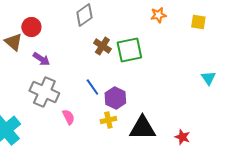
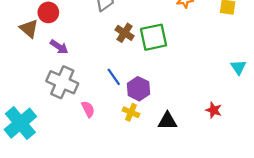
yellow cross: (108, 120) -> (131, 112), turned 35
black triangle: (142, 128) -> (167, 121), size x0.7
red star: (182, 137) -> (214, 110), moved

